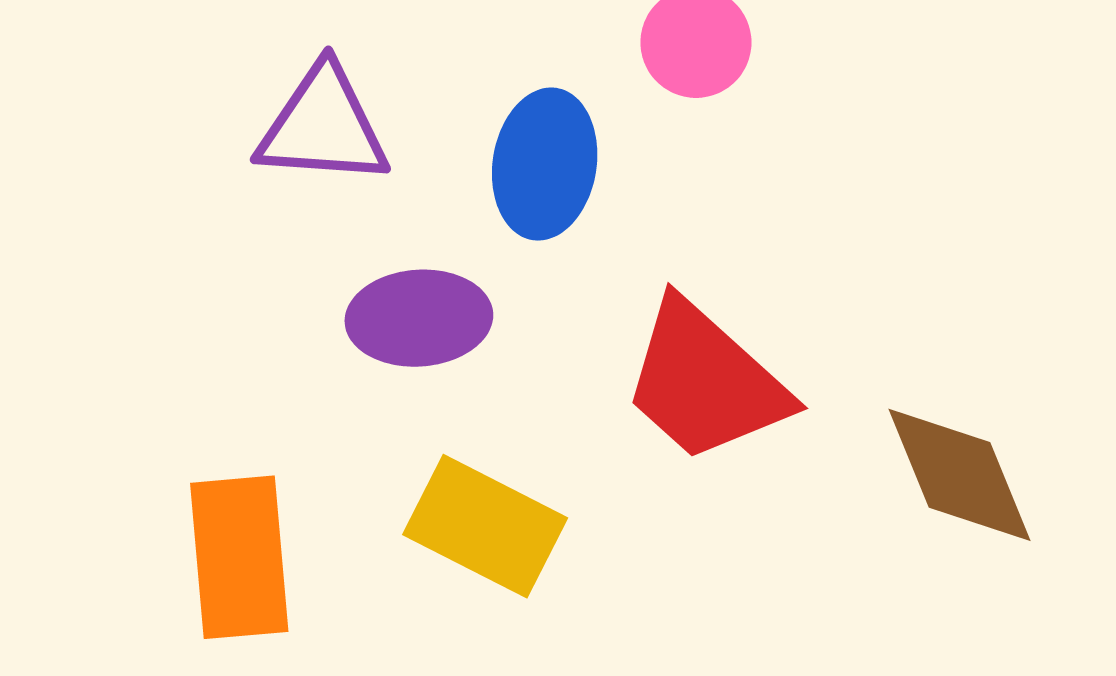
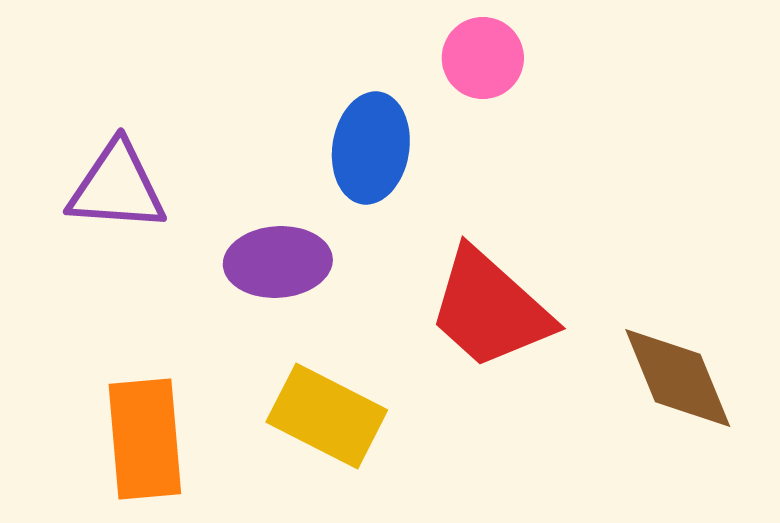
purple triangle: (323, 126) -> (117, 187), moved

